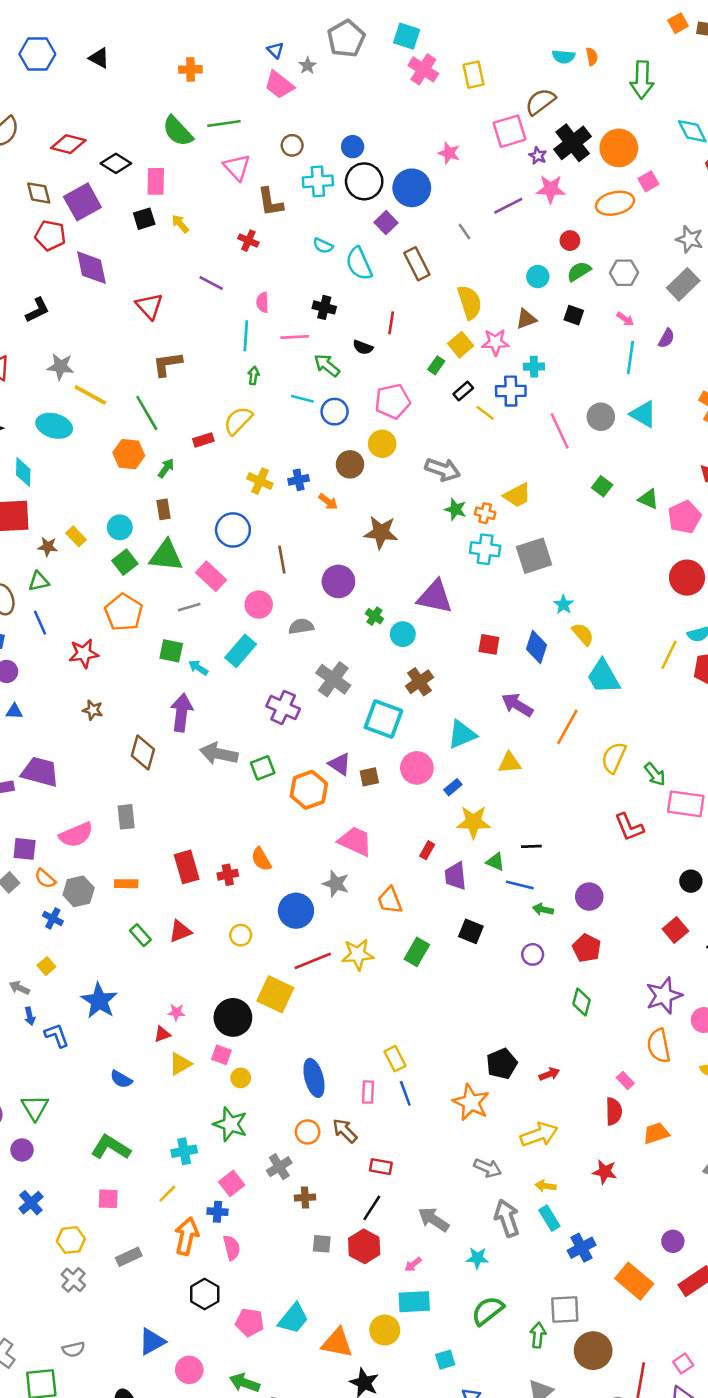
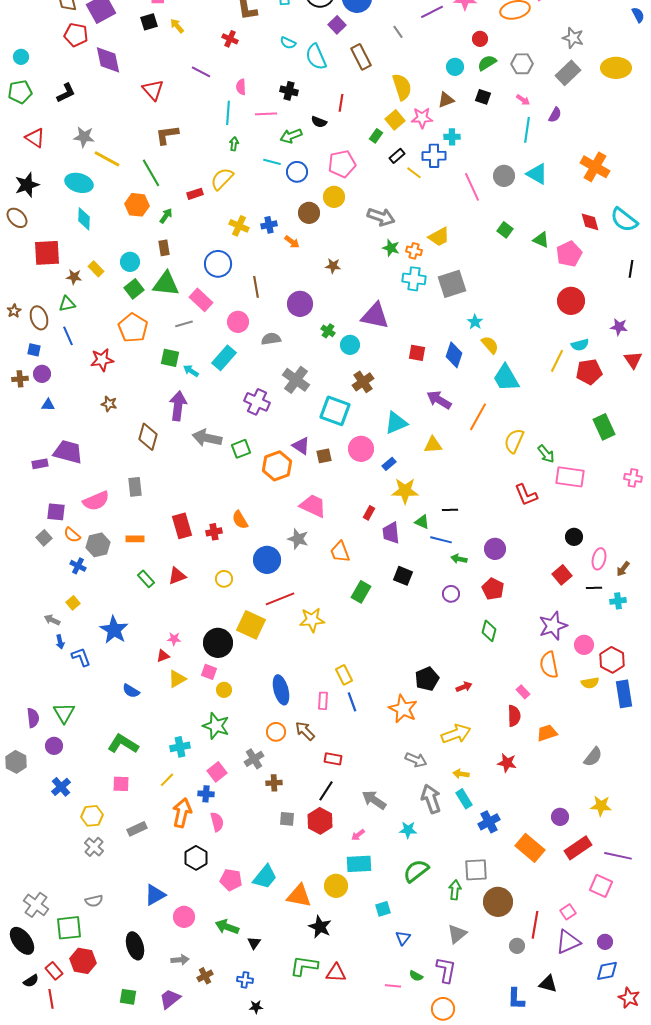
green arrow: (327, 365) -> (291, 136), turned -60
cyan diamond: (23, 472) -> (84, 219), moved
brown star: (381, 533) -> (333, 266), size x0.6
yellow star: (358, 954) -> (312, 620), moved

